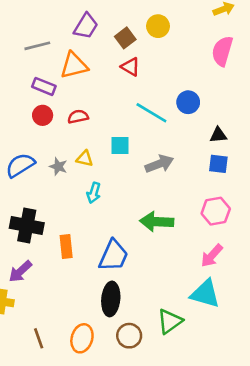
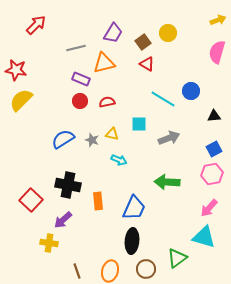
blue square: (218, 164) -> (214, 149), moved, turned -35
cyan arrow: (94, 193) -> (119, 160), turned -84

